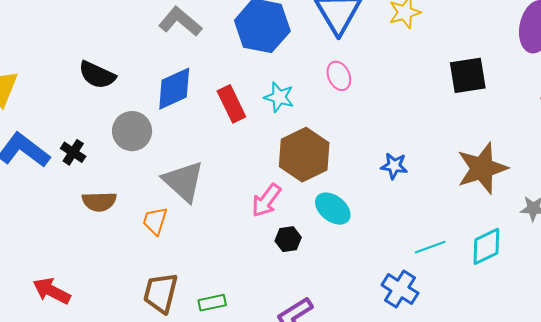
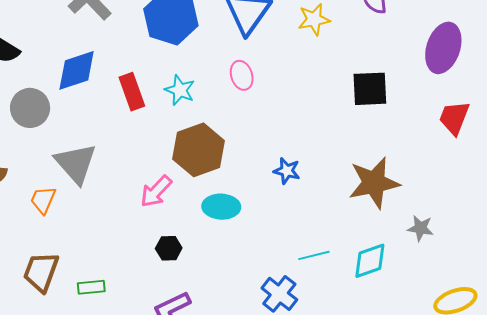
cyan ellipse: (333, 209) -> (221, 207), turned -42
black hexagon: (288, 239) -> (169, 248), moved

